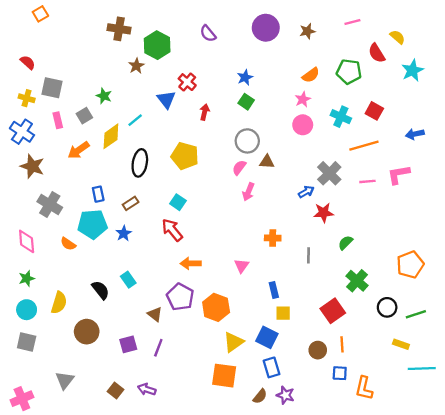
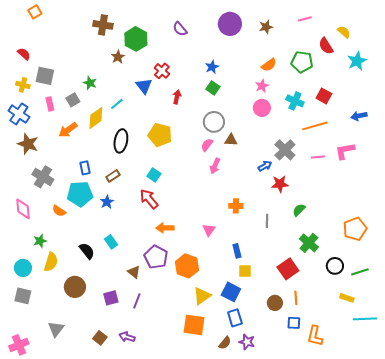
green star: (27, 278) -> (40, 241), moved

